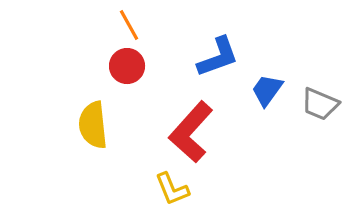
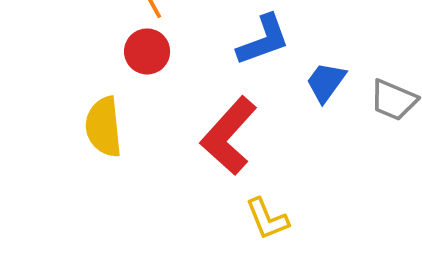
yellow L-shape: (172, 189) -> (267, 219), moved

